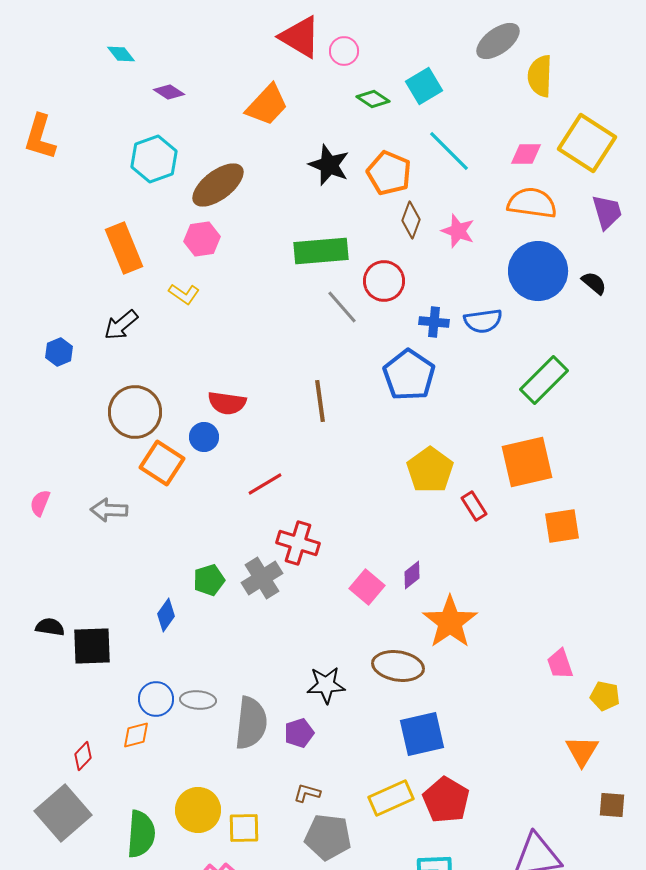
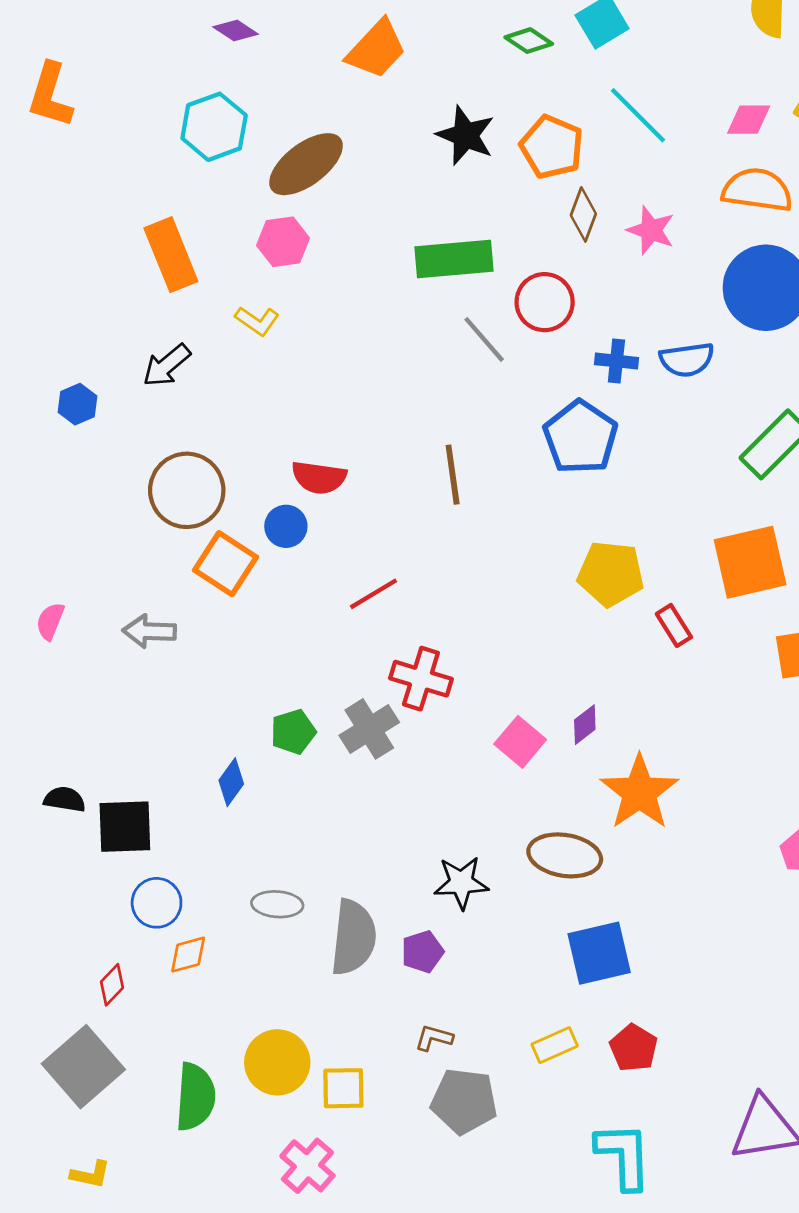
yellow pentagon: (430, 470) -> (611, 574), turned -30
blue circle: (156, 699) -> (157, 903), moved
yellow rectangle: (391, 798) -> (555, 1045), size x0.7
red pentagon: (446, 800) -> (634, 1048), size x0.7

